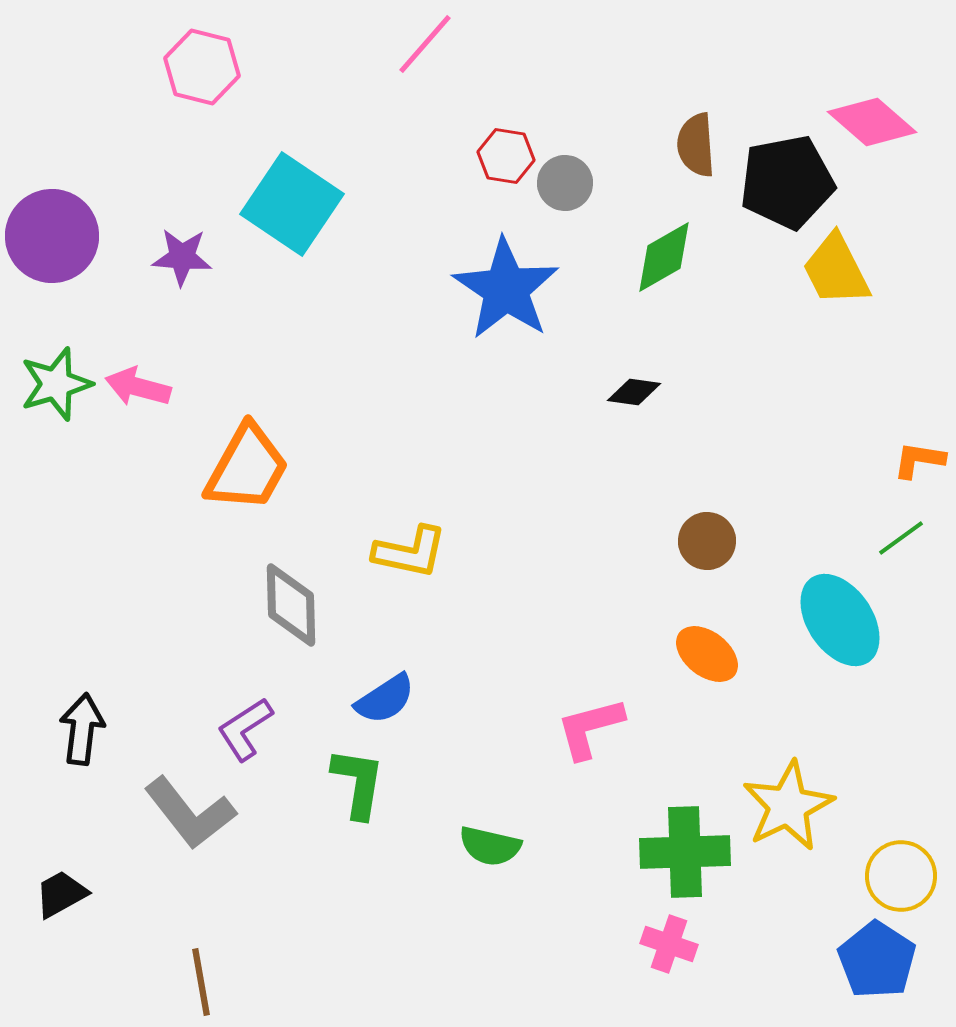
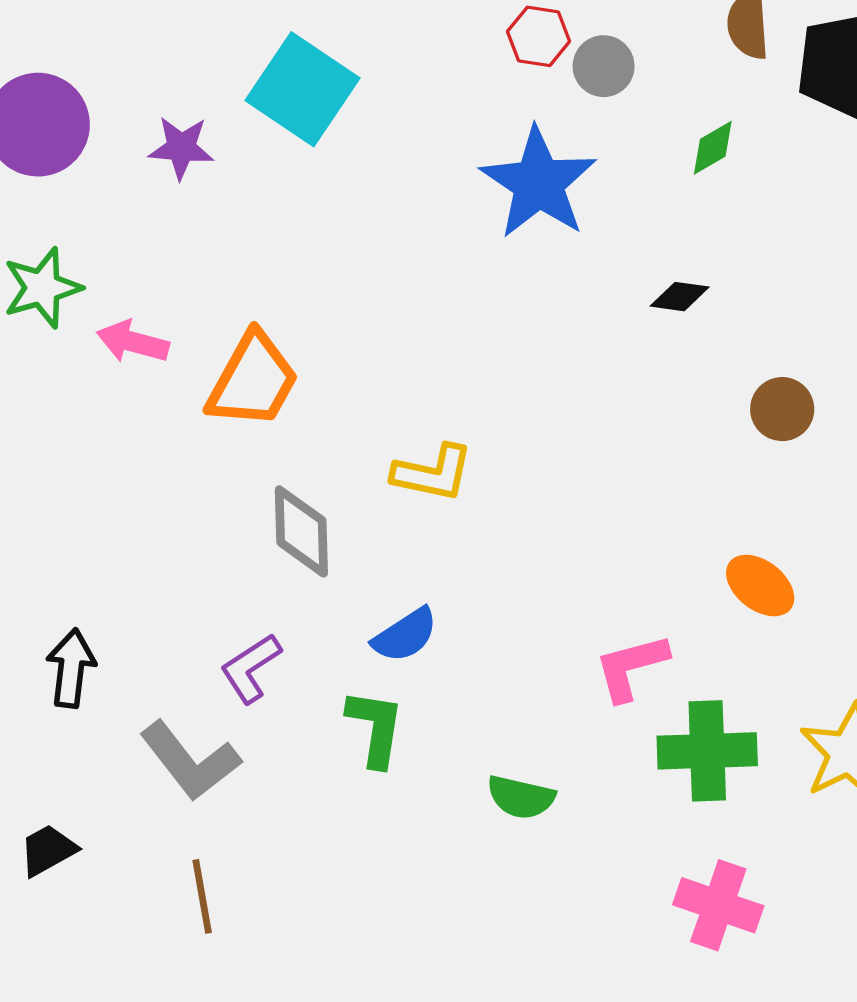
green diamond: (664, 257) -> (713, 148), size x0.7
pink arrow: (138, 387) -> (133, 342), moved
brown circle: (707, 541) -> (782, 409), moved
green cross: (685, 852) -> (707, 751), moved
pink cross: (669, 944) -> (718, 905), size x1.4
brown line: (201, 982) -> (202, 896), moved

